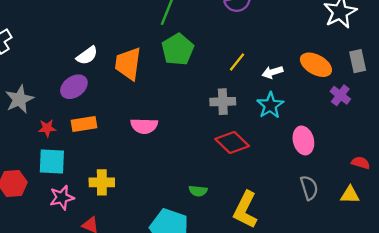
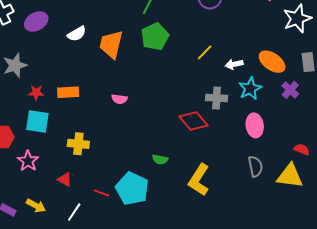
purple ellipse: (74, 87) -> (36, 21), moved
gray cross: (223, 102) -> (217, 98), moved
cyan star: (270, 105) -> (250, 89), moved
pink semicircle: (144, 126) -> (119, 99), size x0.7
yellow triangle: (350, 195) -> (290, 176), size x1.6
pink star: (62, 198) -> (28, 161), moved, turned -30

